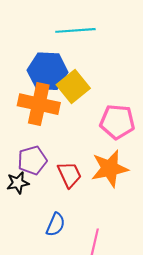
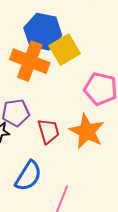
orange star: (110, 169) -> (87, 131), turned 30
blue semicircle: (56, 224) -> (28, 176), size x1.4

